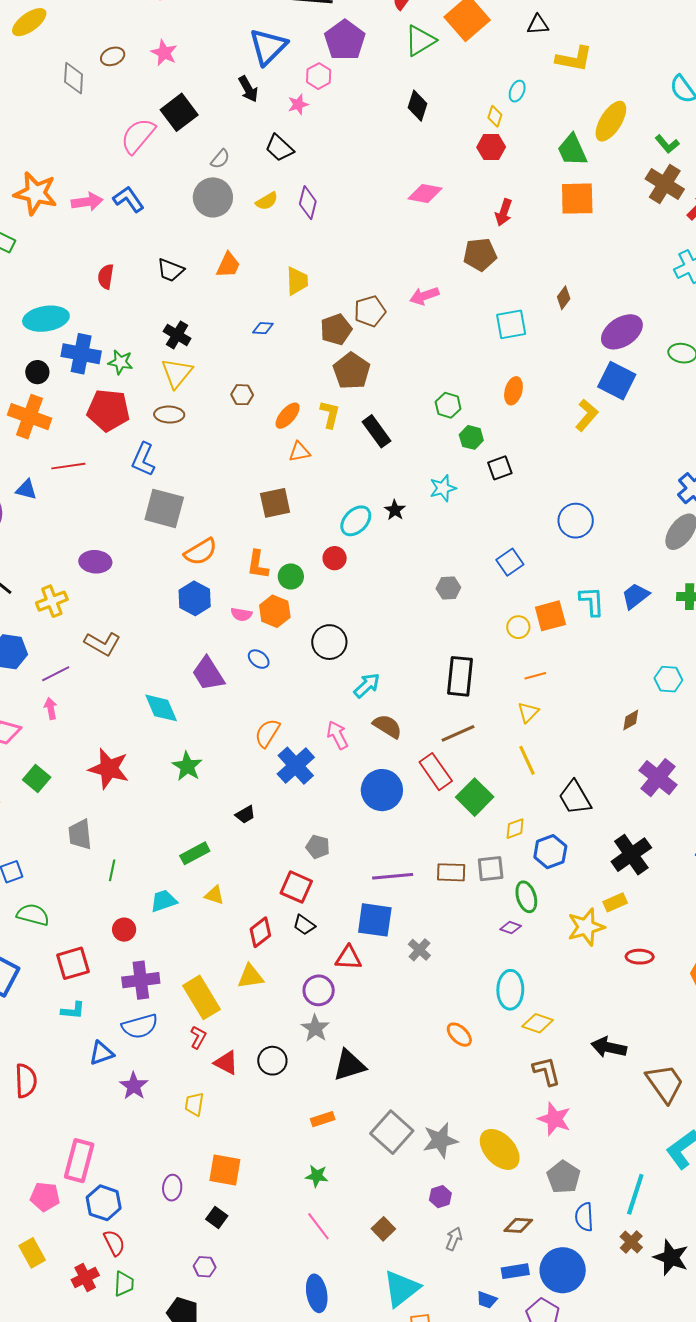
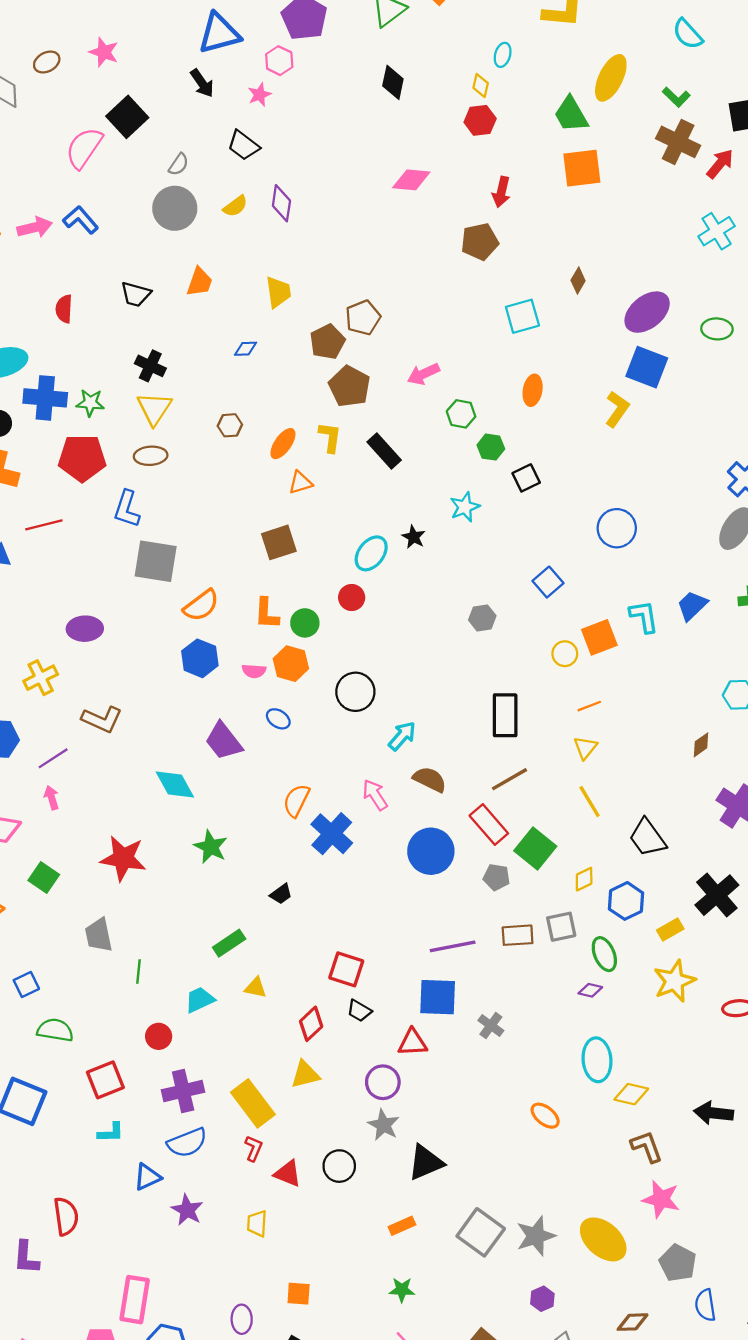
blue triangle: (268, 47) -> (219, 33), turned 36
pink arrow: (424, 296) -> (423, 374), moved
gray pentagon: (318, 847) -> (496, 877), moved
yellow rectangle: (615, 902) -> (670, 929), moved
orange square: (225, 1170) -> (299, 1294), size x0.7

